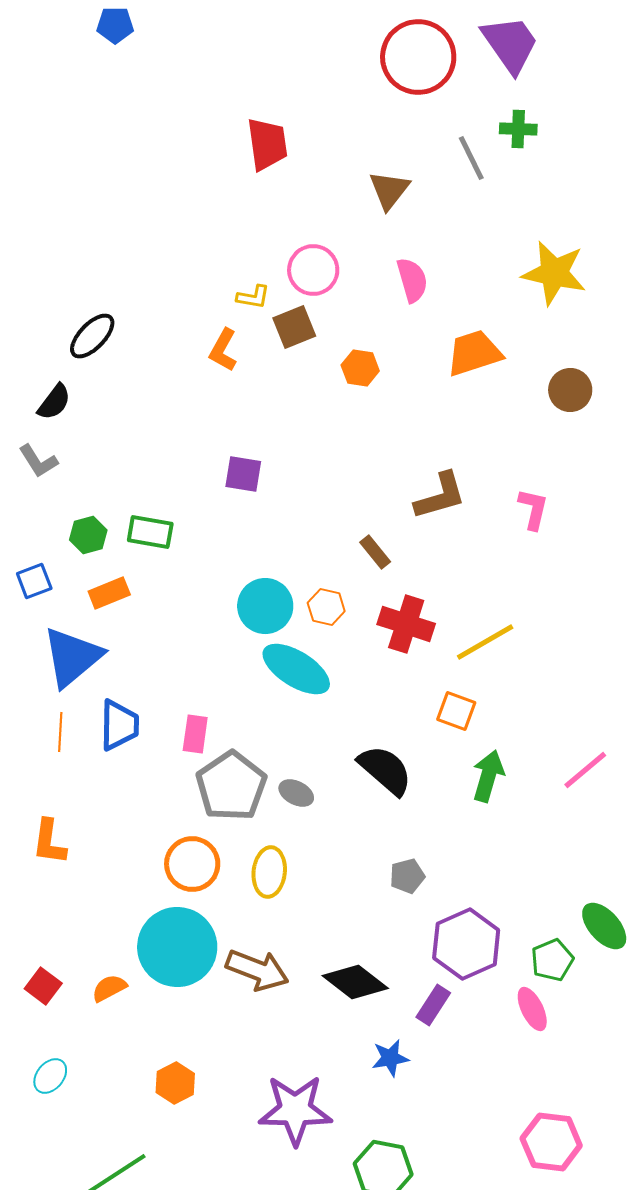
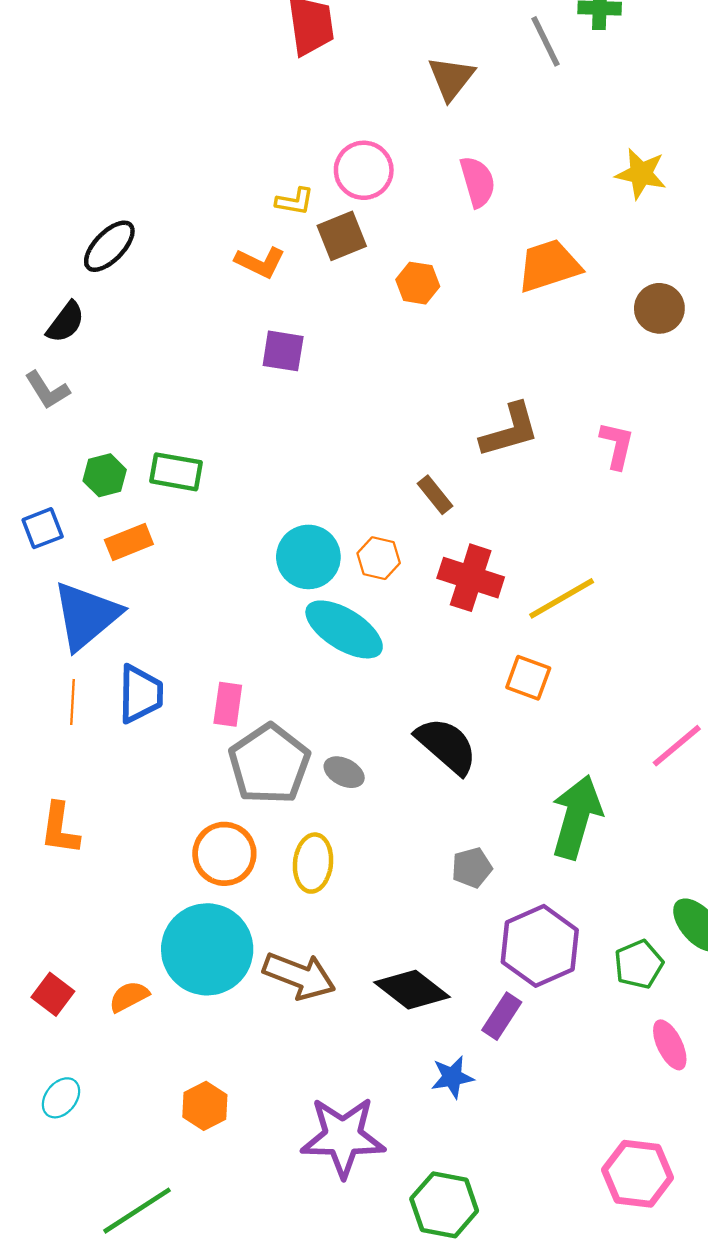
yellow star: (554, 273) -> (641, 174), size x0.7
orange L-shape: (223, 350) -> (260, 262), turned -93
purple square: (243, 474) -> (283, 351), moved
green arrow: (488, 776) -> (577, 817), moved, size x1.4
pink ellipse: (532, 1009) -> (670, 1045), moved

